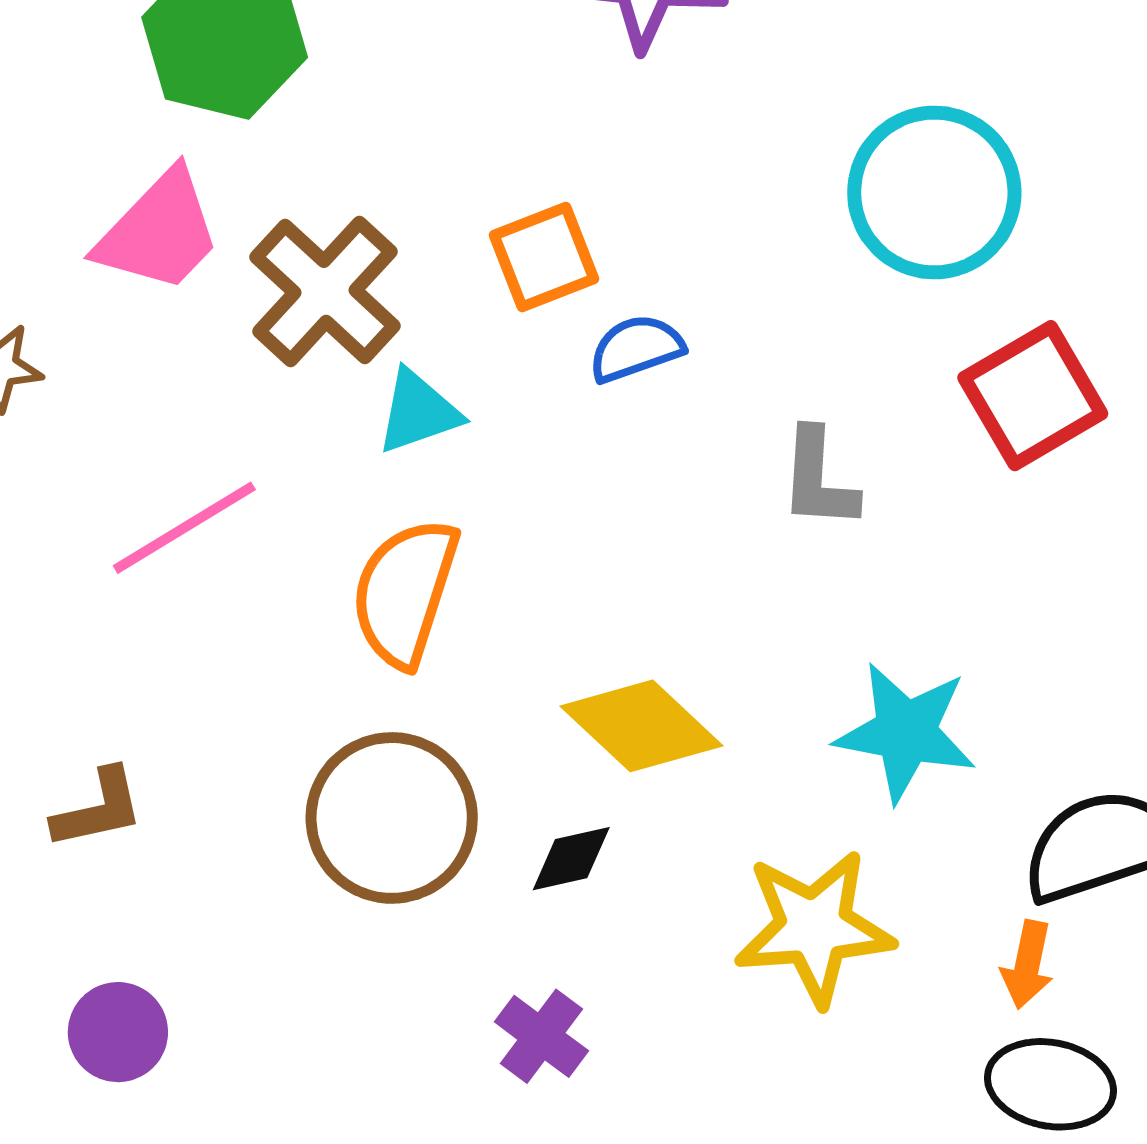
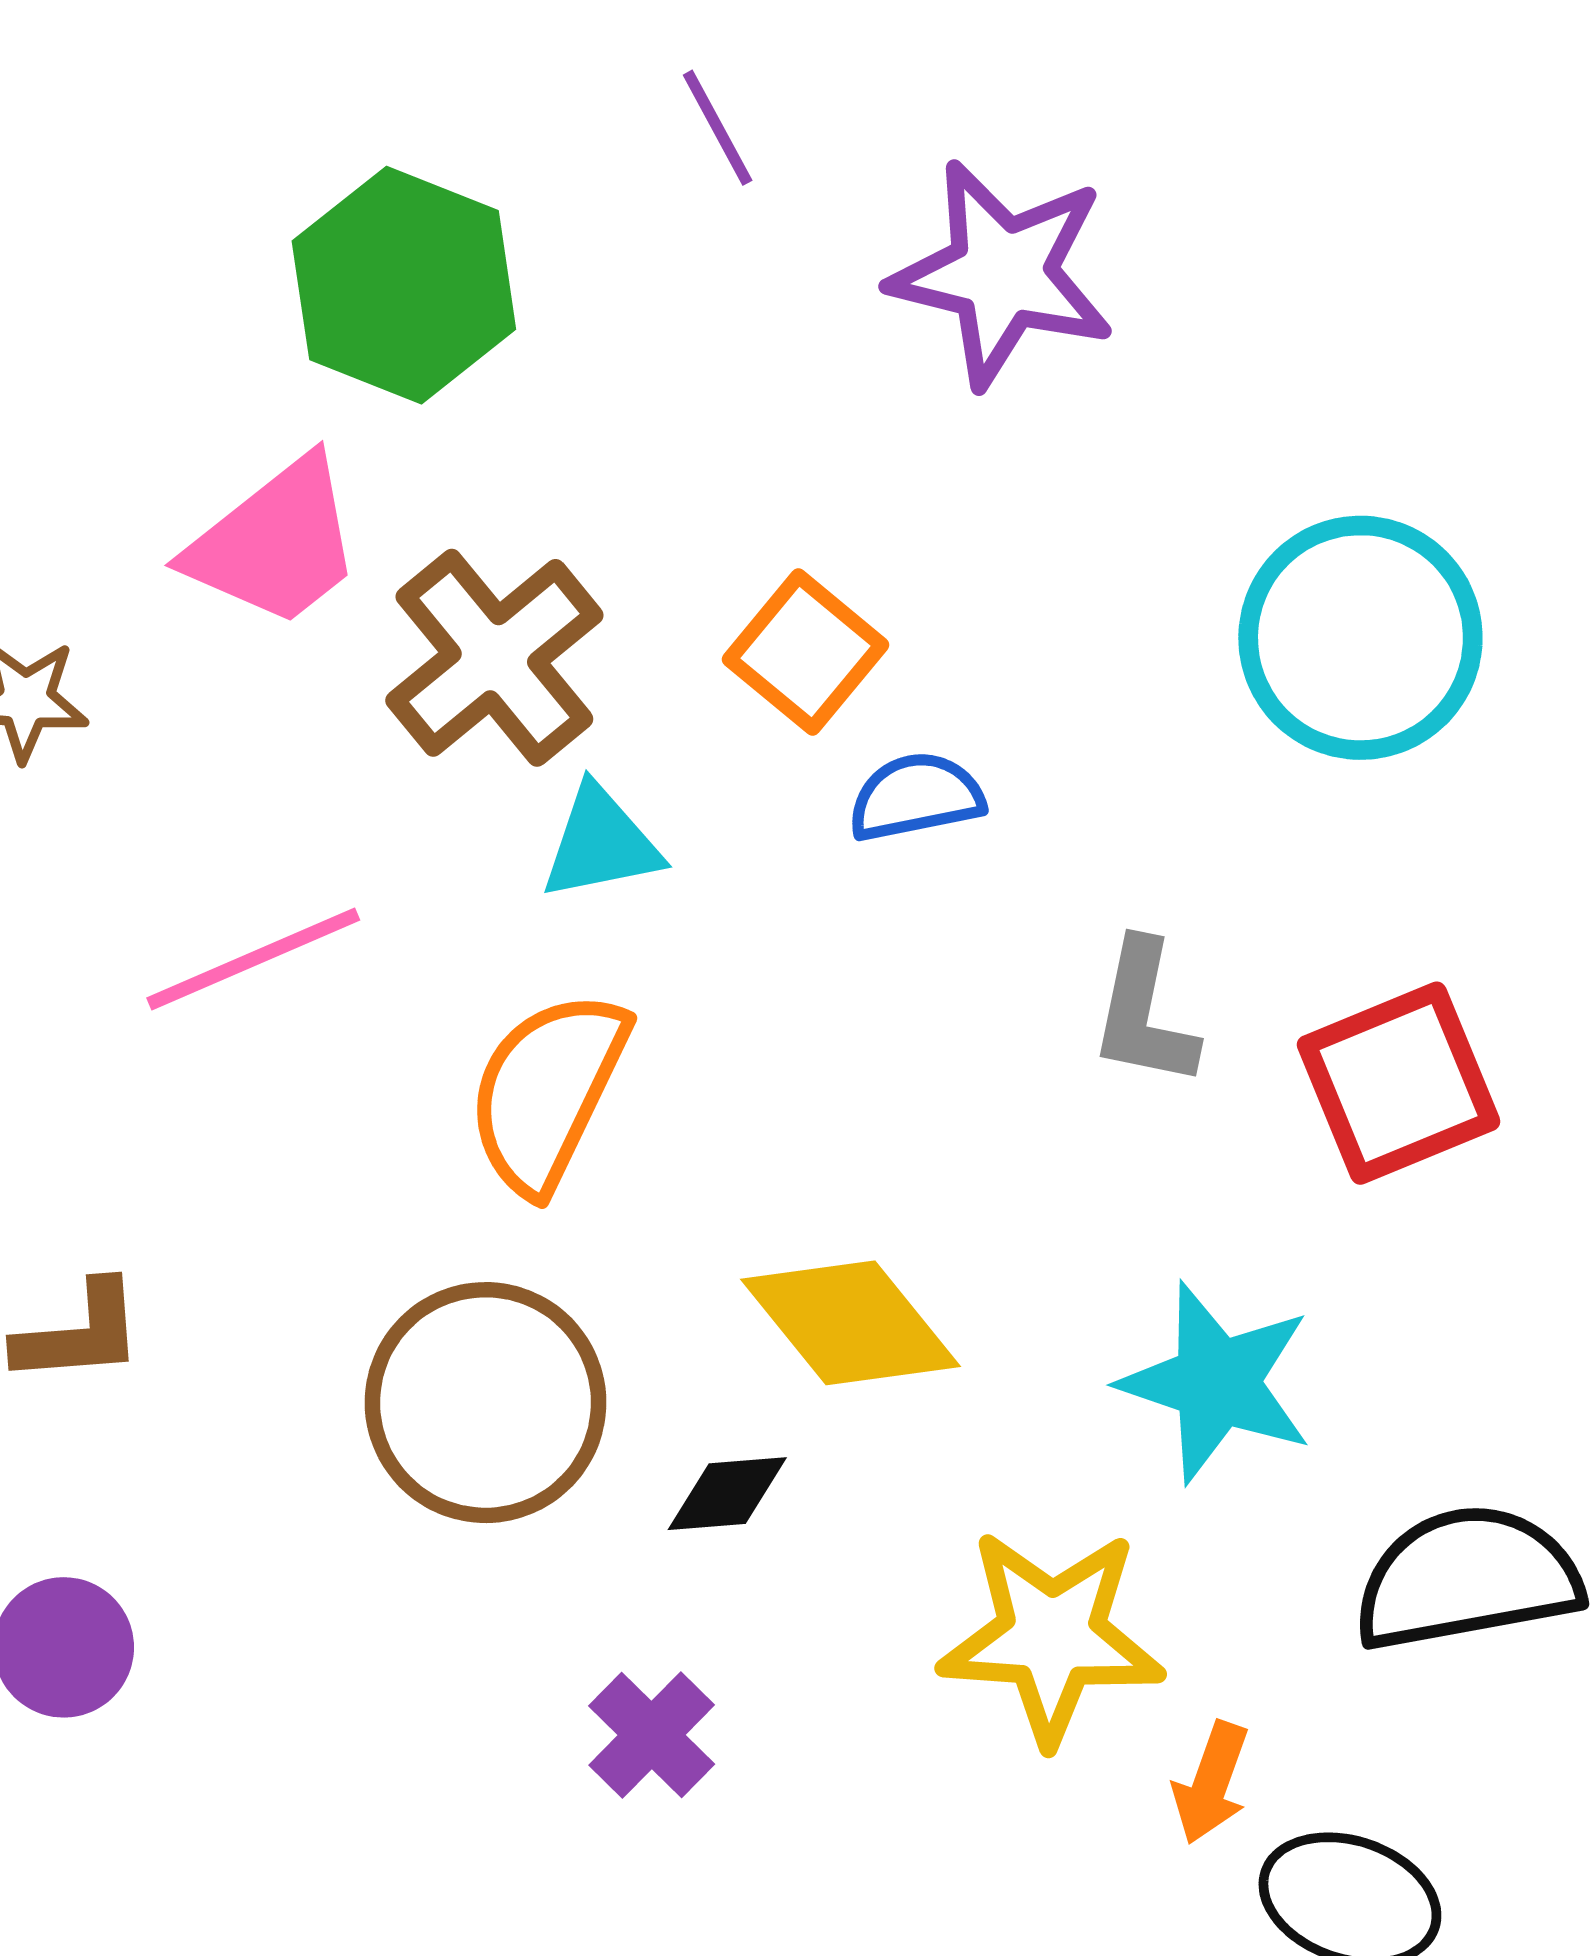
orange square: (544, 257) -> (806, 652), turned -37
red square: (1033, 396) -> (1399, 1083), moved
orange arrow: (1027, 965) -> (1211, 1783), moved

